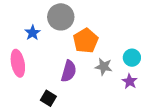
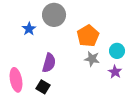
orange pentagon: (86, 41) -> (88, 36), moved
pink ellipse: (18, 63) -> (16, 80), moved
purple semicircle: (69, 71) -> (49, 63), moved

